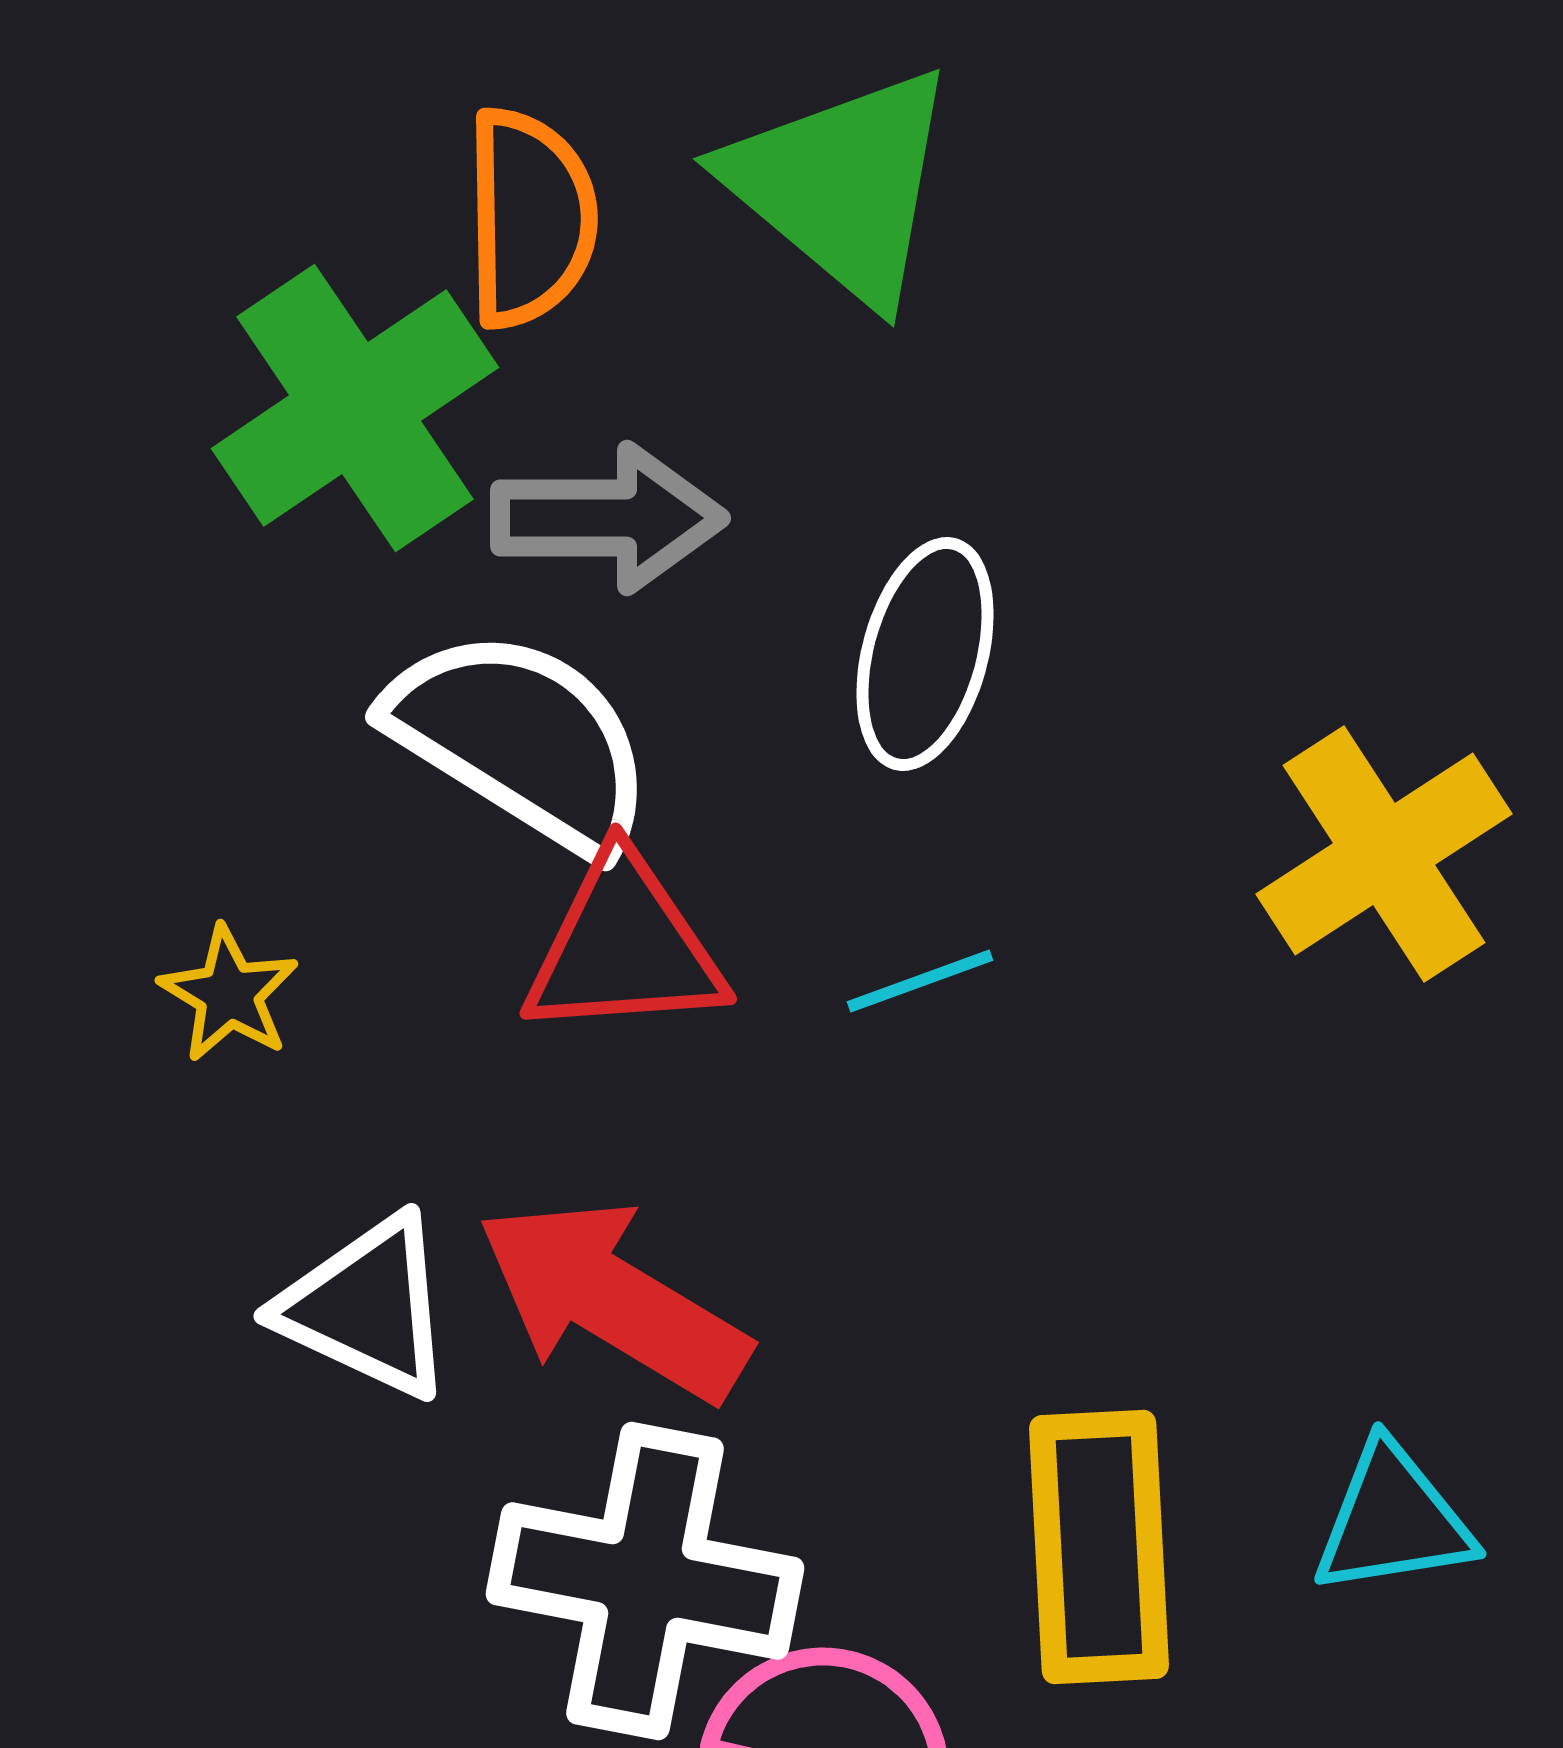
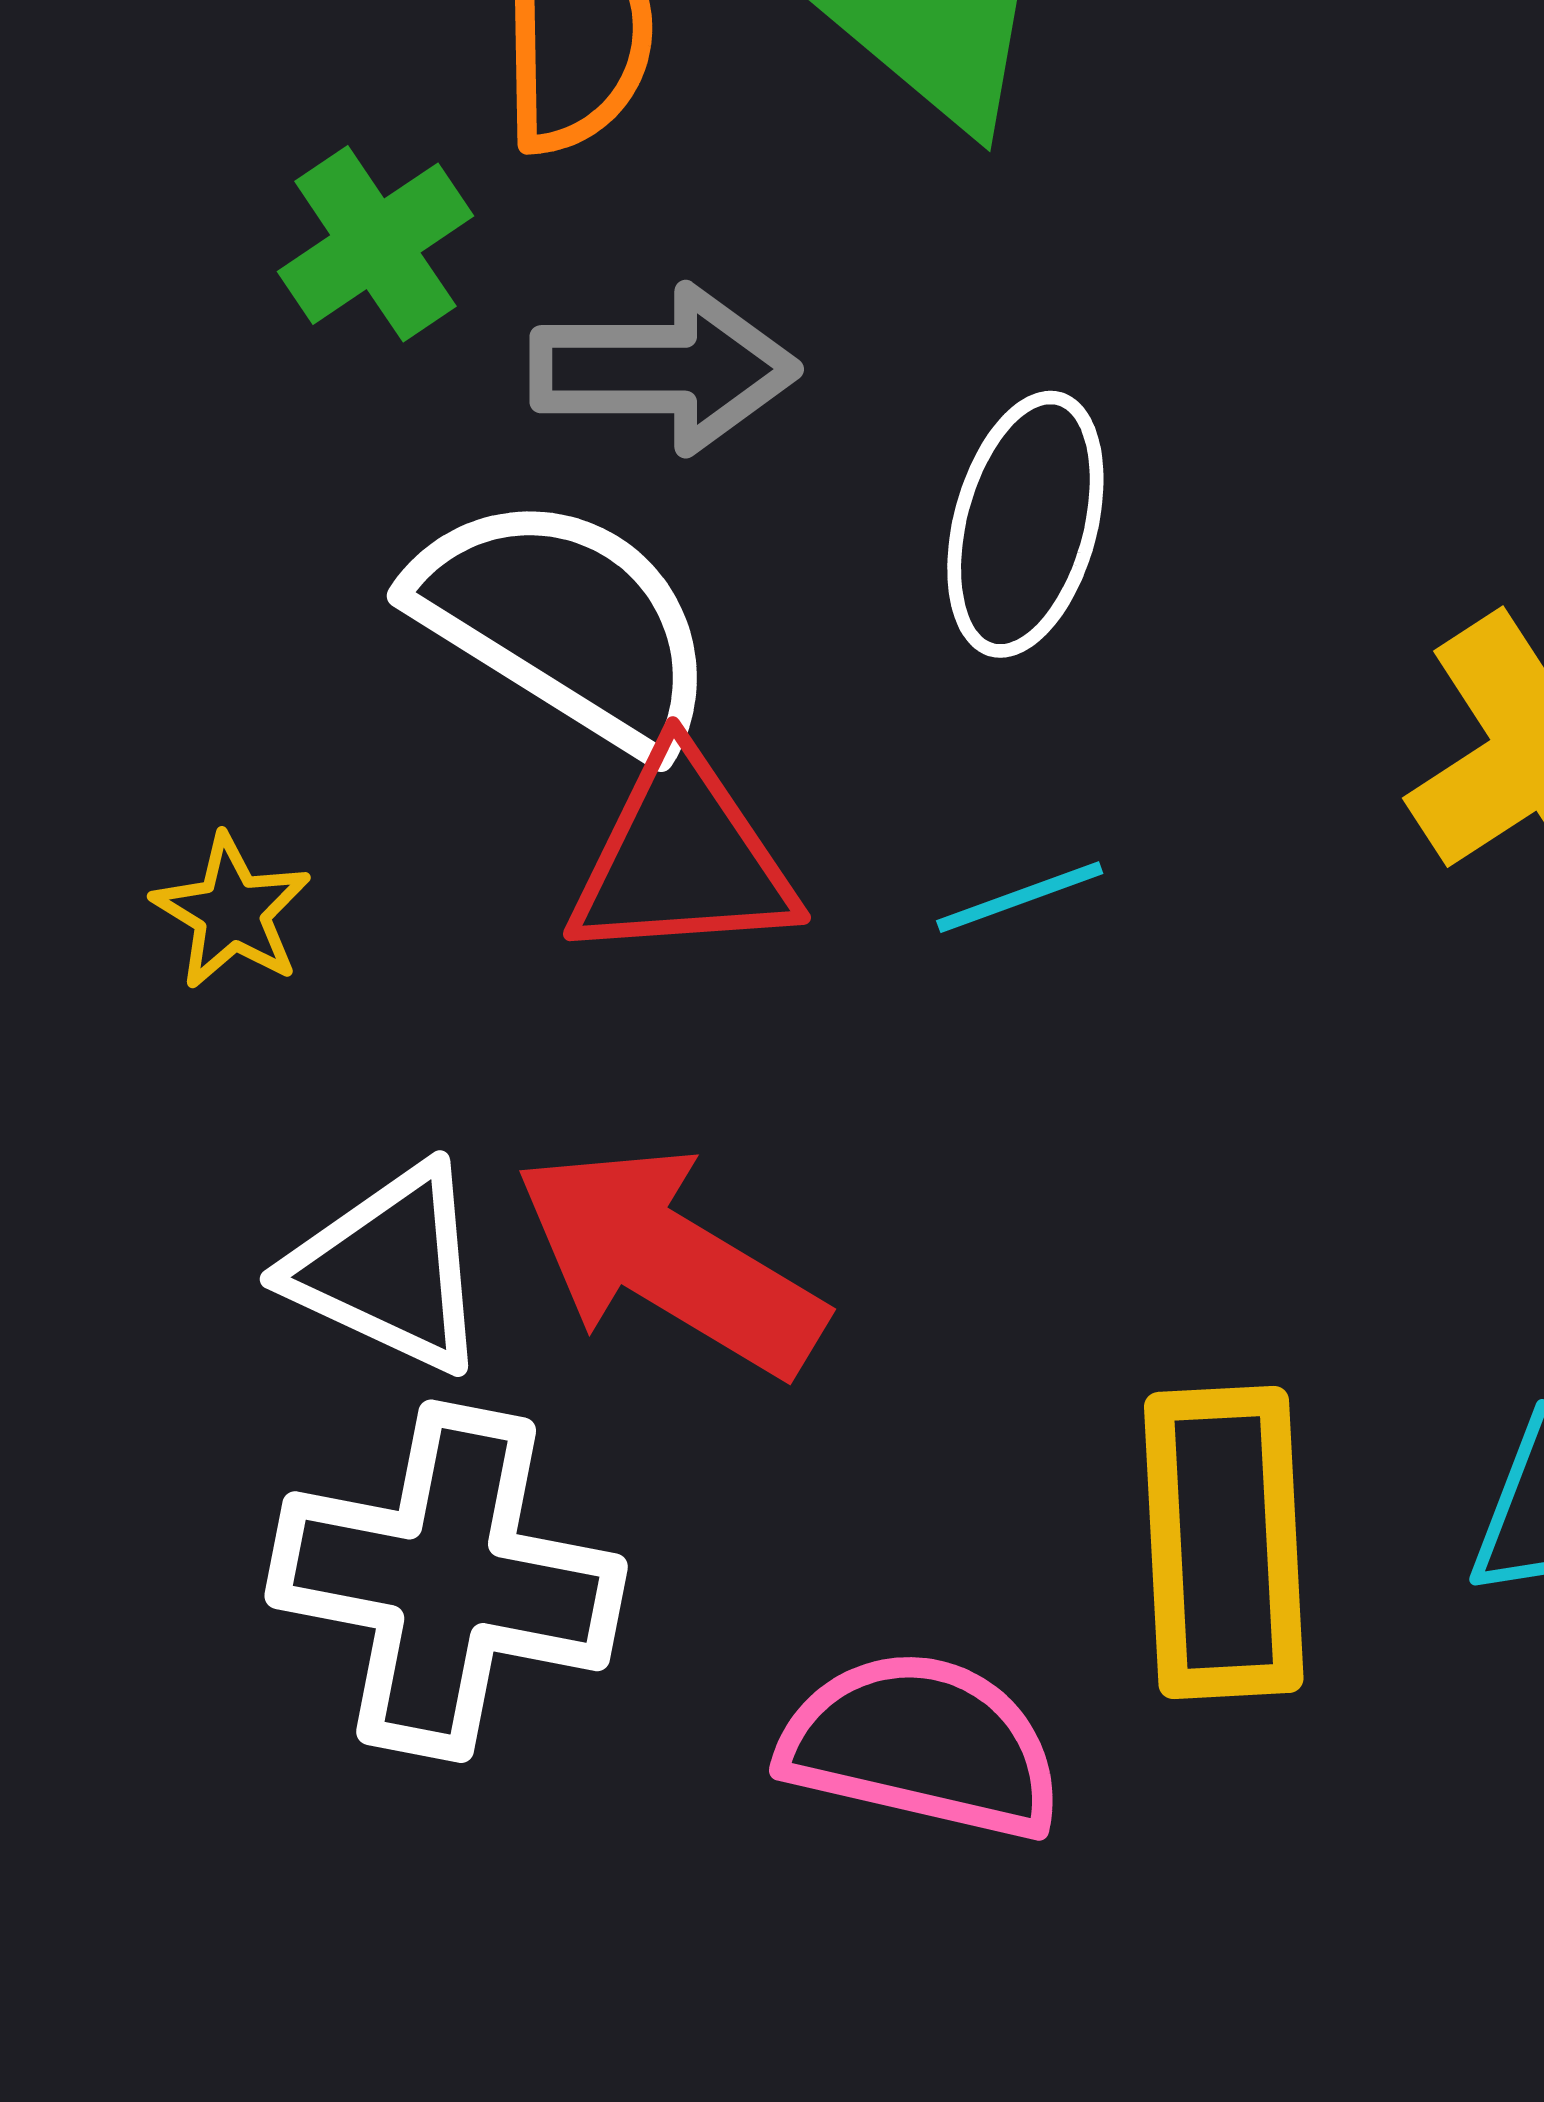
green cross: (355, 408) -> (375, 244), size x0.6
white cross: (645, 1581) -> (446, 1581), moved

